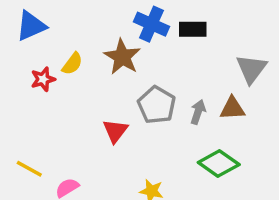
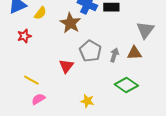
yellow semicircle: (72, 64) -> (40, 13), moved
yellow line: (29, 169) -> (31, 80), moved

